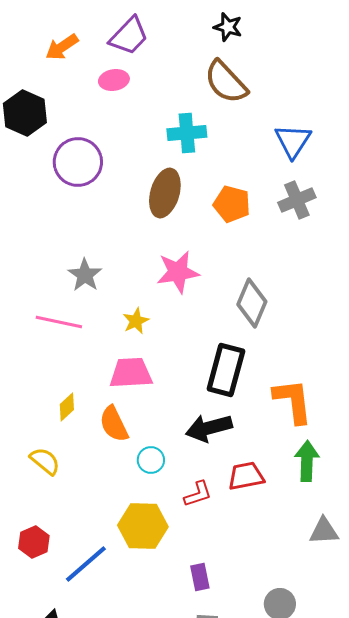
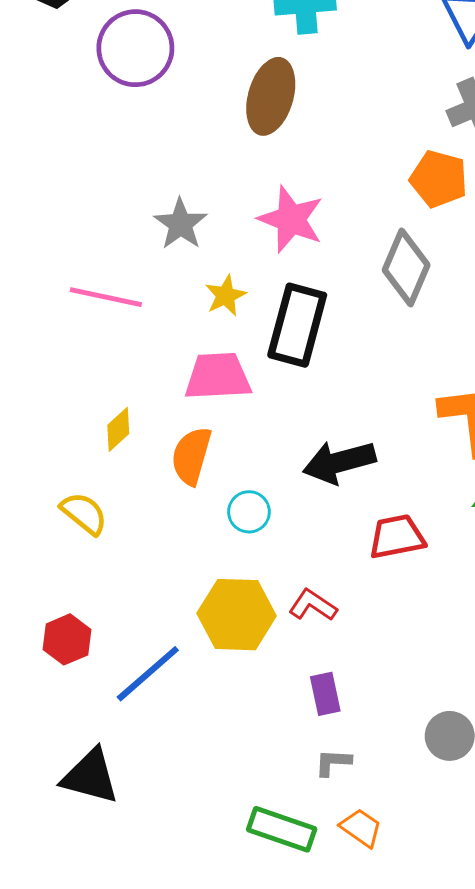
orange pentagon: (232, 204) -> (439, 179), moved
pink star: (178, 272) -> (291, 219), turned 30
gray star: (85, 275) -> (181, 224), moved
black rectangle: (226, 370) -> (297, 325), moved
orange semicircle: (114, 424) -> (191, 456), turned 42
red L-shape: (198, 494) -> (313, 605), moved, turned -128

